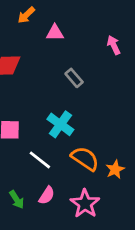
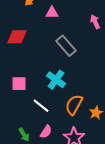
gray rectangle: (74, 78) -> (66, 46), size x1.5
orange semicircle: (85, 159) -> (74, 105), turned -95

